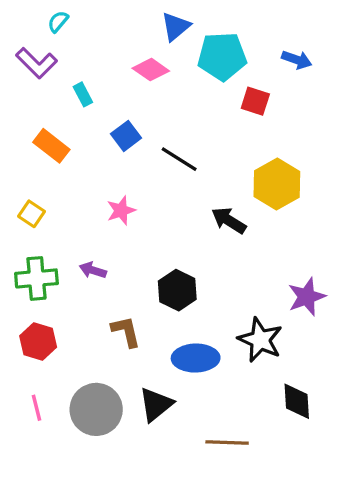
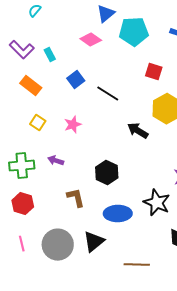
purple L-shape: (36, 63) -> (22, 50), moved
red square: (255, 101) -> (154, 72), moved
yellow square: (31, 214) -> (38, 123), moved

